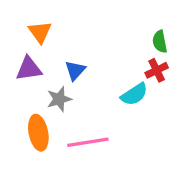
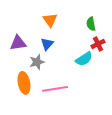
orange triangle: (40, 32) -> (50, 20), moved
green semicircle: (160, 42) -> (91, 24), moved

